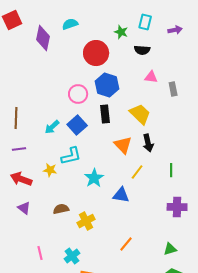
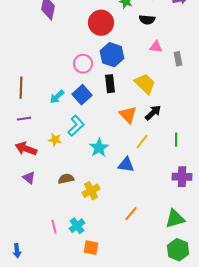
black arrow: (148, 143) -> (153, 113), turned -120
cyan L-shape: (71, 156) -> (76, 126), turned -30
green triangle: (170, 249) -> (175, 219), size x1.5
pink line: (40, 253) -> (54, 227), moved

